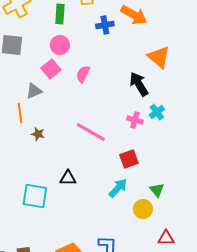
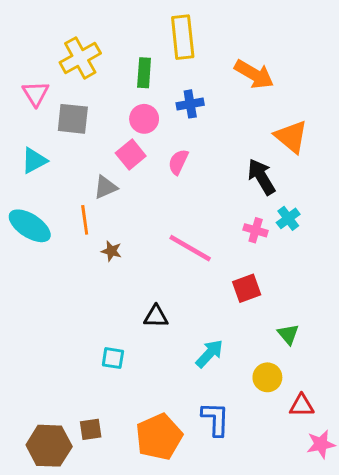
blue cross: (105, 25) -> (190, 104), moved
cyan arrow: (118, 188) -> (209, 354), moved
cyan square: (35, 196) -> (113, 358), moved, size x0.6
yellow circle: (143, 209) -> (267, 377), moved

